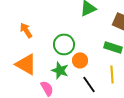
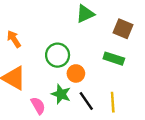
green star: (60, 70) -> (61, 94), moved
yellow line: (112, 74) -> (113, 102), moved

